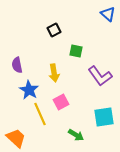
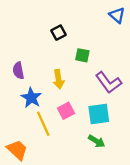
cyan square: (104, 117) -> (99, 114), moved
green arrow: (76, 135) -> (96, 141), moved

